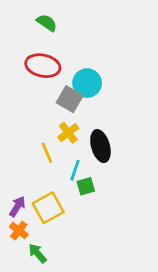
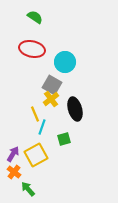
gray square: (70, 99) -> (52, 85), moved
cyan line: (75, 170) -> (42, 127), moved

